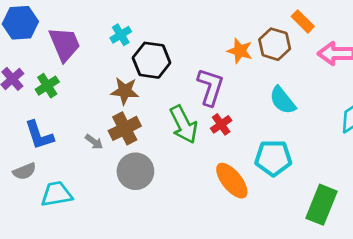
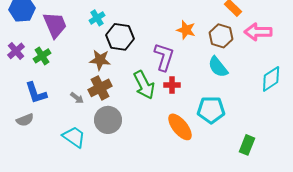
brown hexagon: (275, 44) -> (221, 36), moved
red cross: (221, 124) -> (172, 85), turned 35
cyan trapezoid: (57, 194) -> (74, 137), moved, turned 45
green rectangle: (321, 205) -> (247, 145), size x0.7

